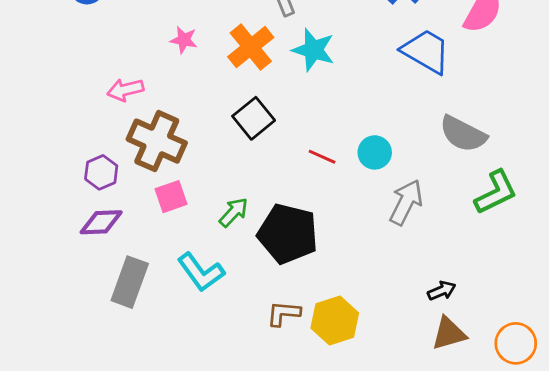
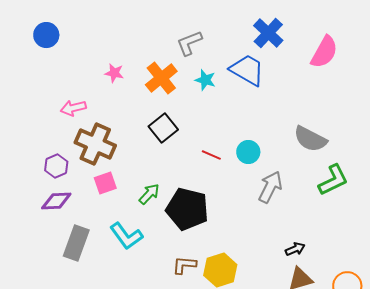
cyan star: (313, 50) -> (205, 80), size x0.7
blue trapezoid: (426, 51) -> (247, 70), moved

